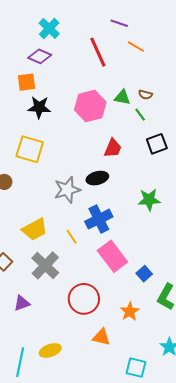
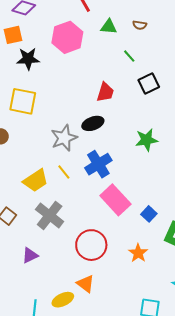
brown semicircle: (145, 95) -> (140, 25), moved
green triangle: (122, 97) -> (109, 27), moved
pink hexagon: (90, 106) -> (67, 37), moved
yellow line: (72, 237) -> (64, 172), moved
orange triangle: (101, 337) -> (86, 284), moved, turned 30

